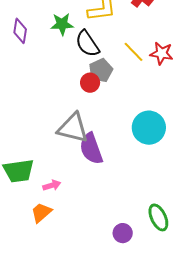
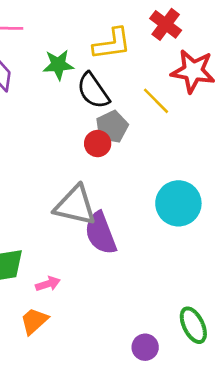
red star: (162, 53) -> (193, 71), moved, size x1.4

